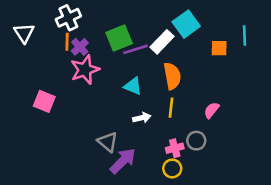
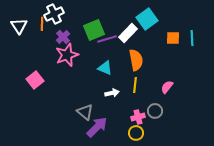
cyan line: (244, 35) -> (192, 38), moved
orange line: (67, 42) -> (42, 24), moved
pink square: (44, 101) -> (35, 80), turned 30

